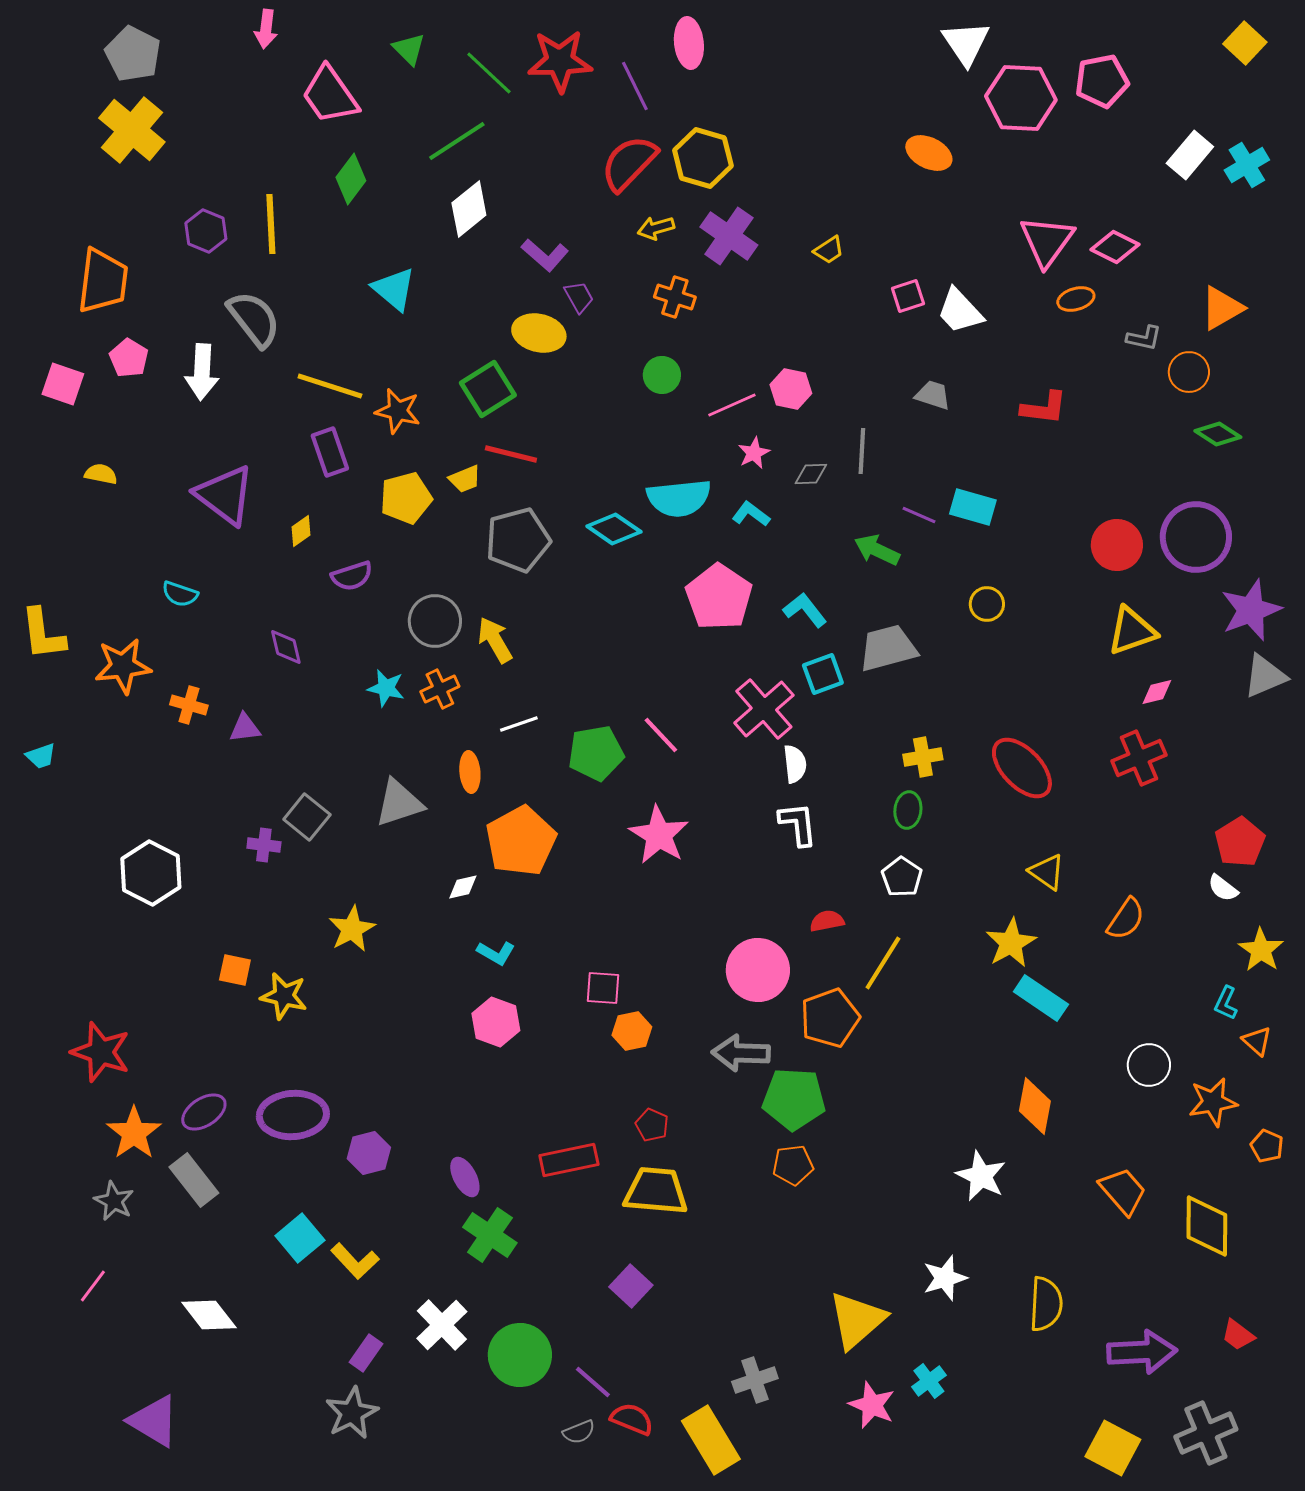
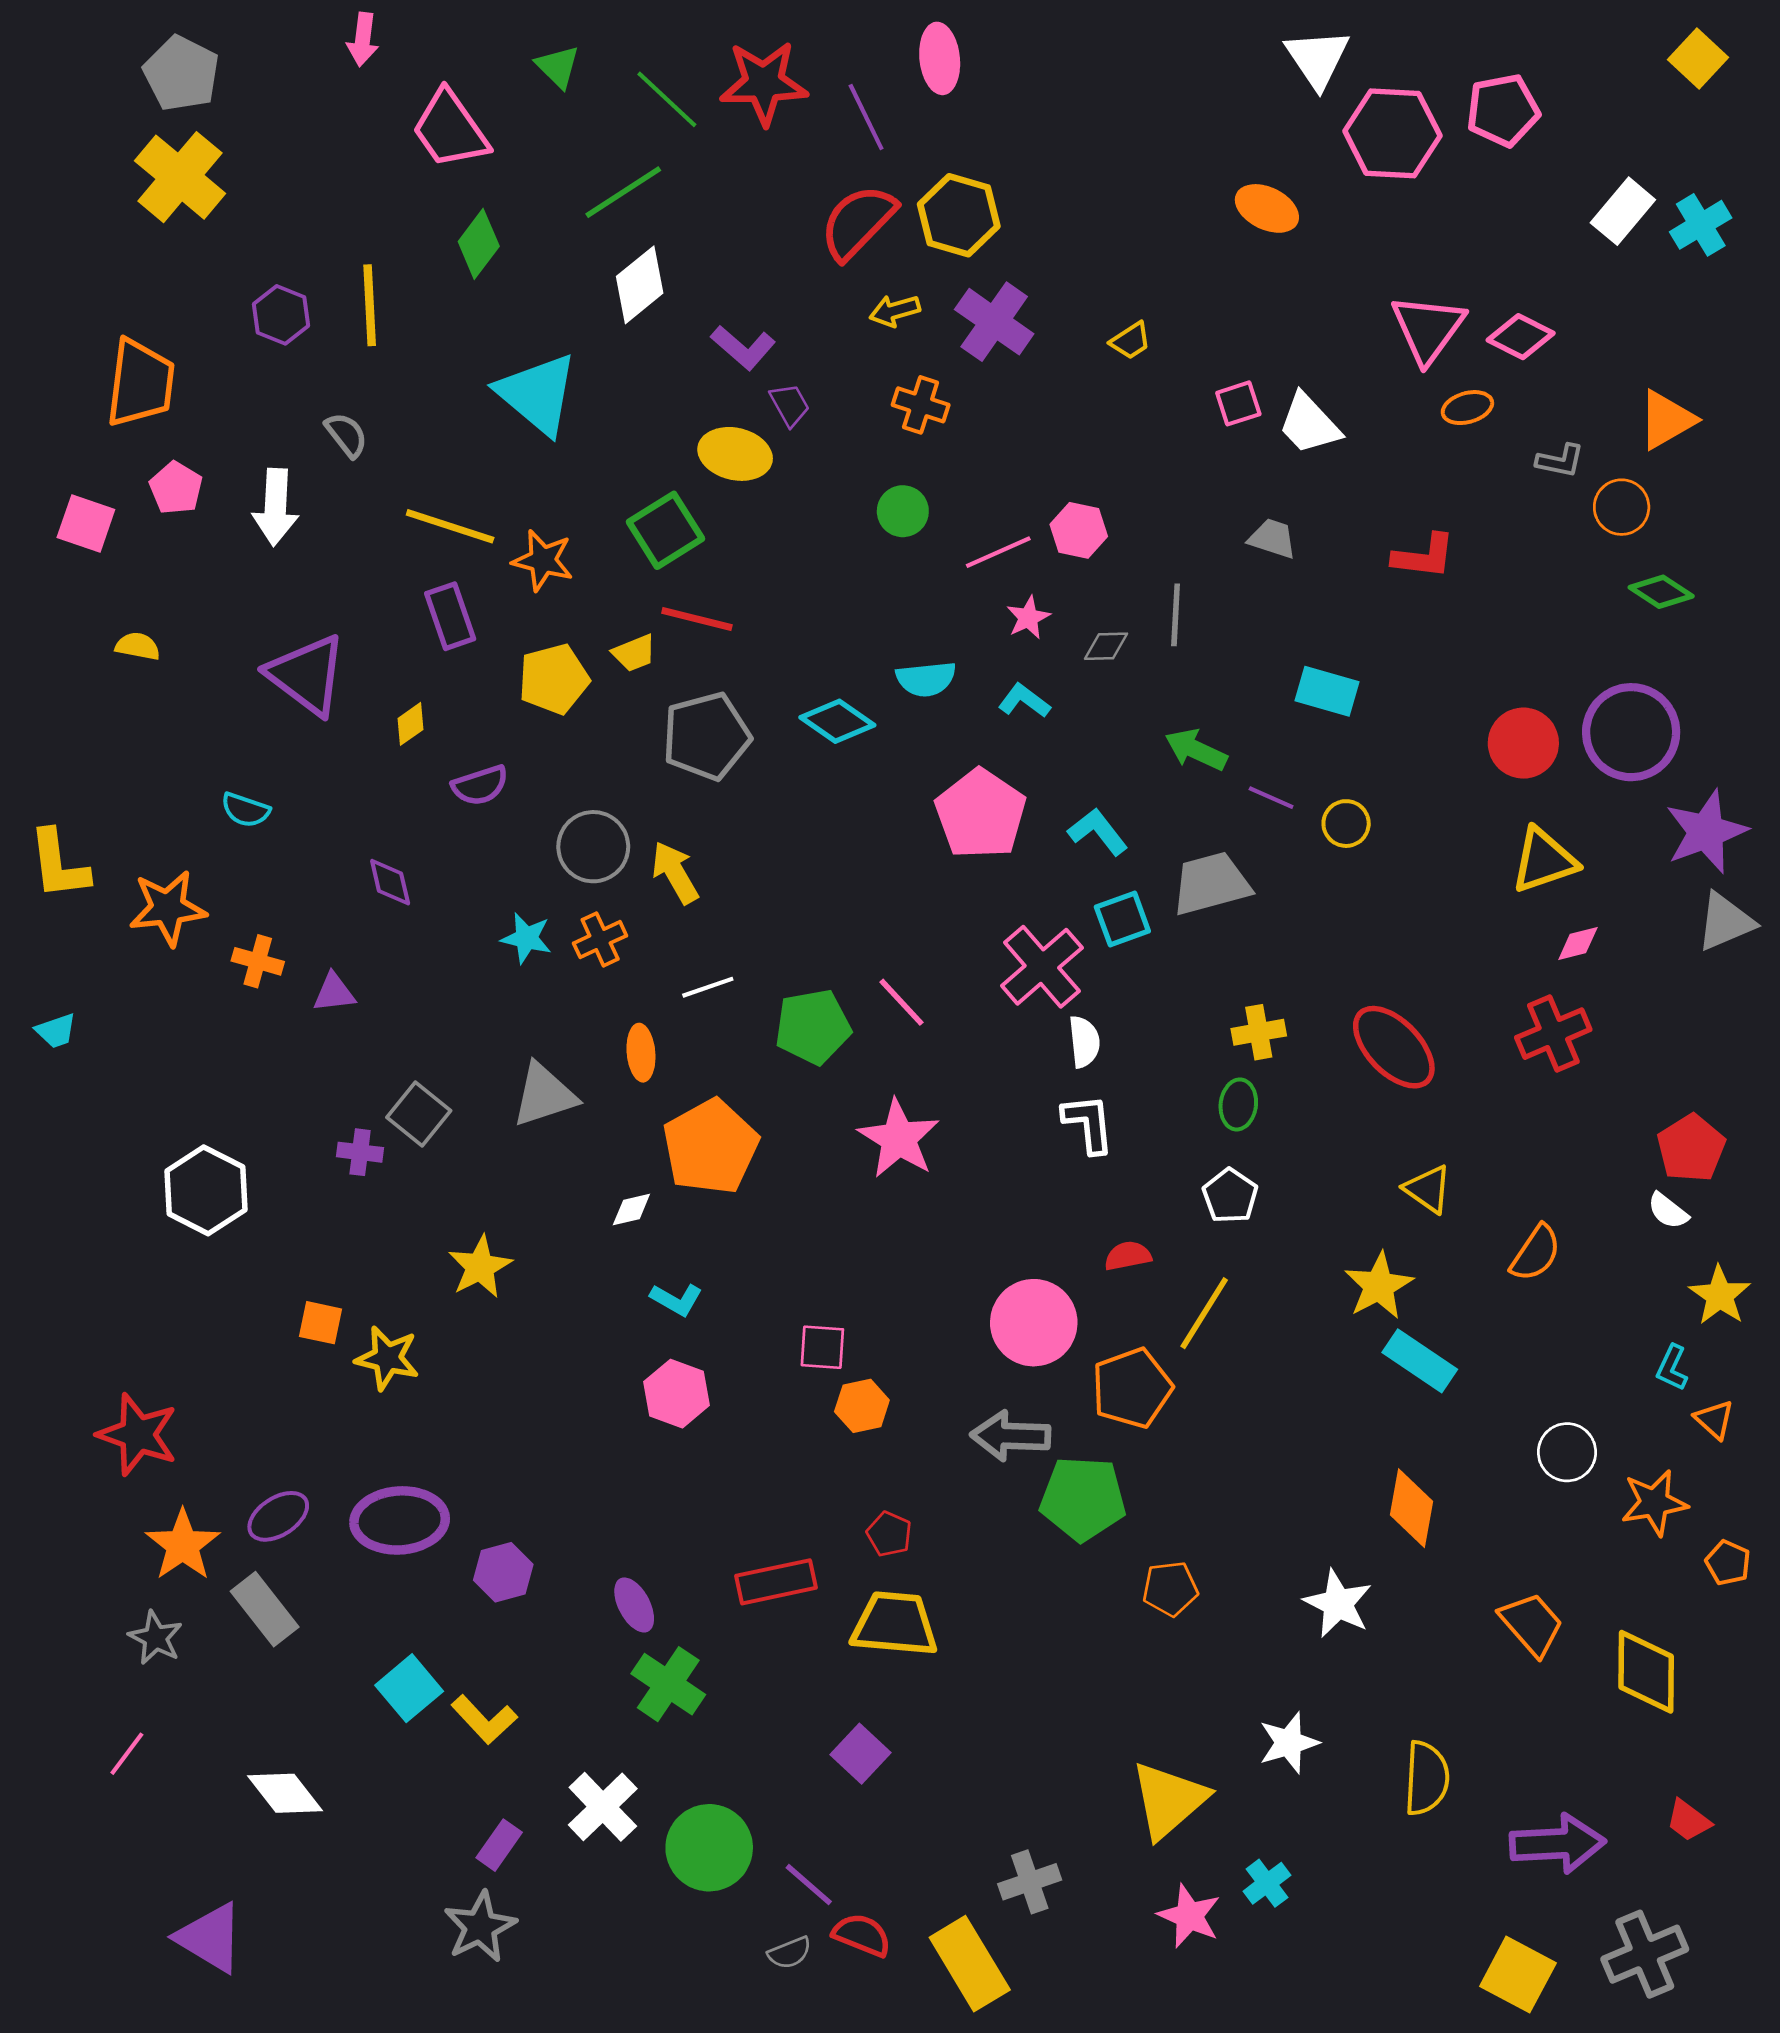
cyan triangle: (394, 289) -> (537, 394), size x1.4
gray semicircle: (254, 319) -> (346, 435), size x0.6
cyan semicircle: (679, 498) -> (926, 679), size x0.7
purple line: (919, 515) -> (1271, 798), moved
orange pentagon: (793, 1165) -> (1170, 1589), moved

